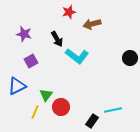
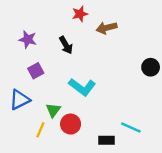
cyan L-shape: (77, 56) -> (82, 87), moved
cyan line: (113, 110) -> (131, 128), turned 36
black rectangle: (92, 121) -> (107, 140), turned 56

